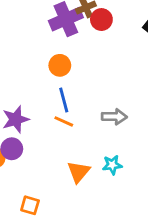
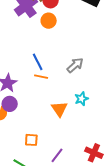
orange circle: (60, 65) -> (49, 21), moved
gray arrow: (114, 117) -> (75, 65), turned -30

